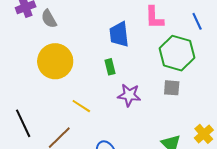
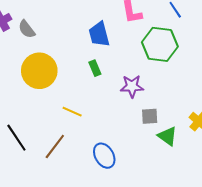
gray square: (172, 88) -> (150, 116), moved
purple star: (129, 95) -> (132, 86), moved

